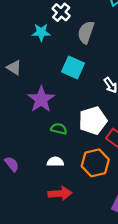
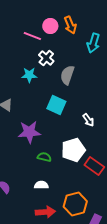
purple star: (41, 99) -> (29, 132), turned 30
orange hexagon: (95, 163) -> (75, 204), moved

